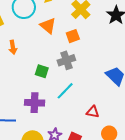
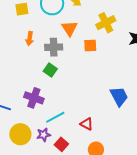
gray cross: (66, 60) -> (54, 47), moved
cyan line: (65, 91) -> (55, 117), moved

